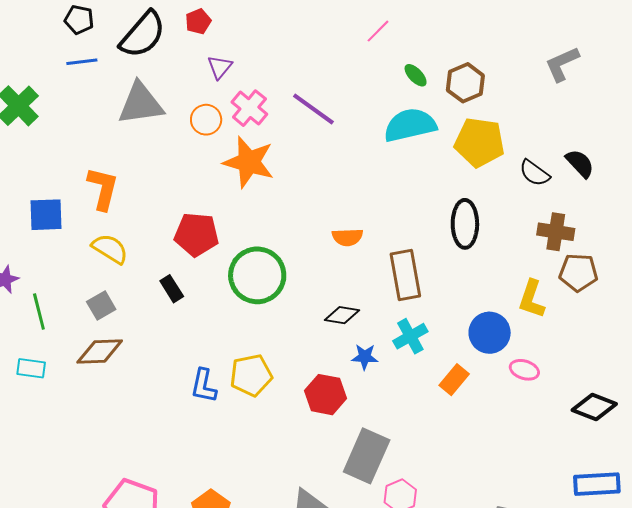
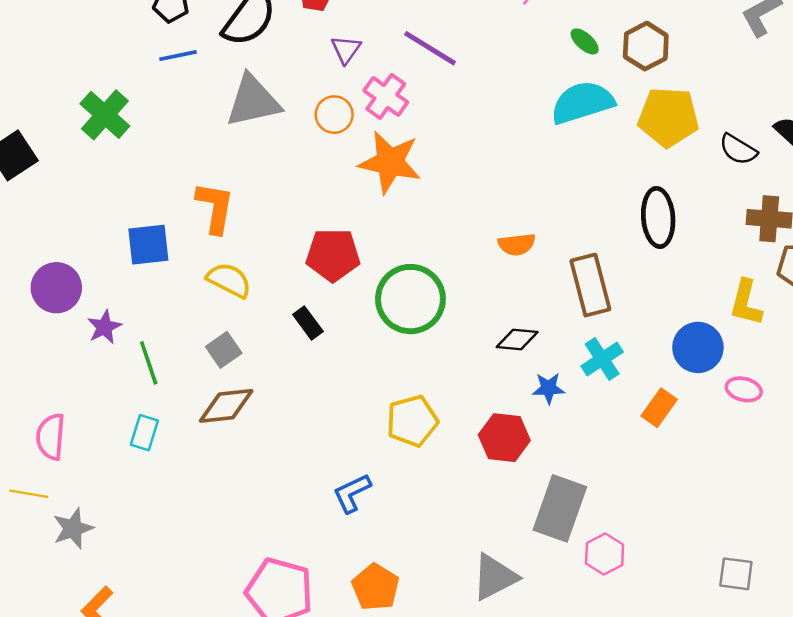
purple line: (313, 109) -> (430, 48), moved
cyan rectangle: (31, 368) -> (144, 433), turned -76
blue L-shape: (204, 386) -> (352, 493), moved, turned 57

